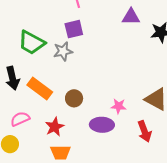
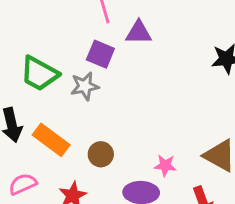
purple triangle: (131, 17) -> (139, 33), moved
purple square: (74, 29) -> (100, 54), turned 36

